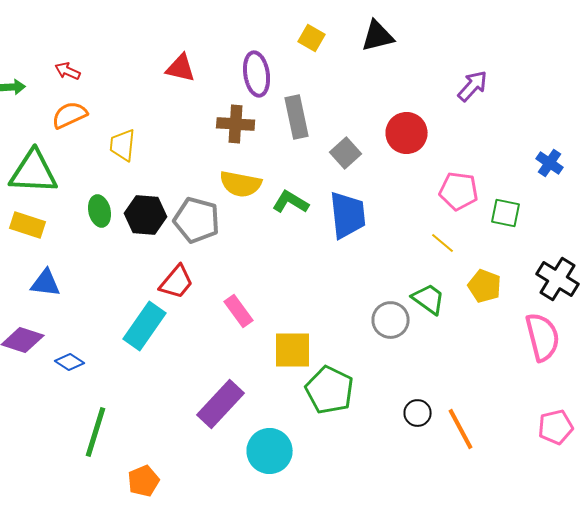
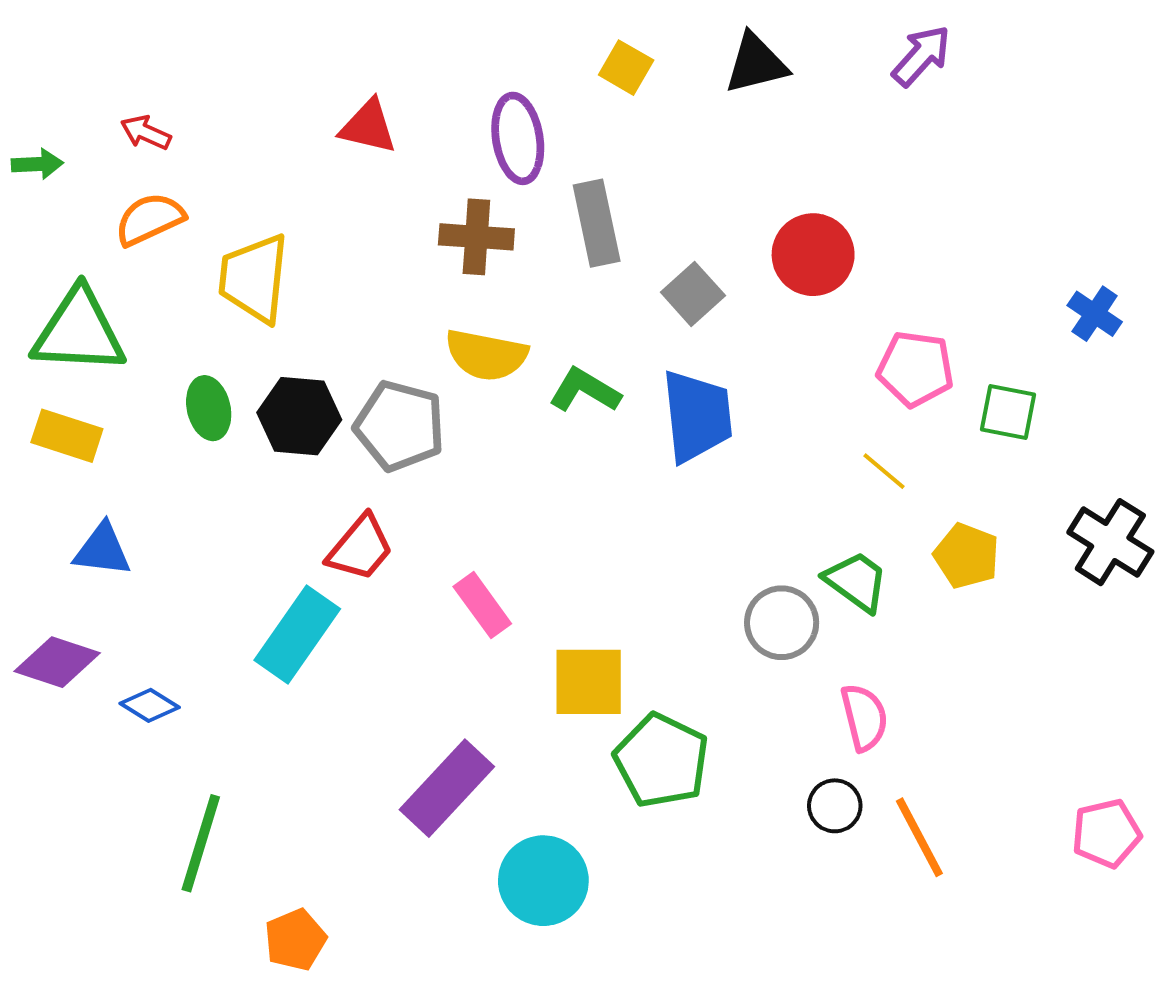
purple arrow: (473, 86) -> (921, 56), moved
yellow trapezoid: (123, 145) -> (254, 278), size x1.4
pink semicircle: (543, 337) -> (864, 717), moved, size x0.7

